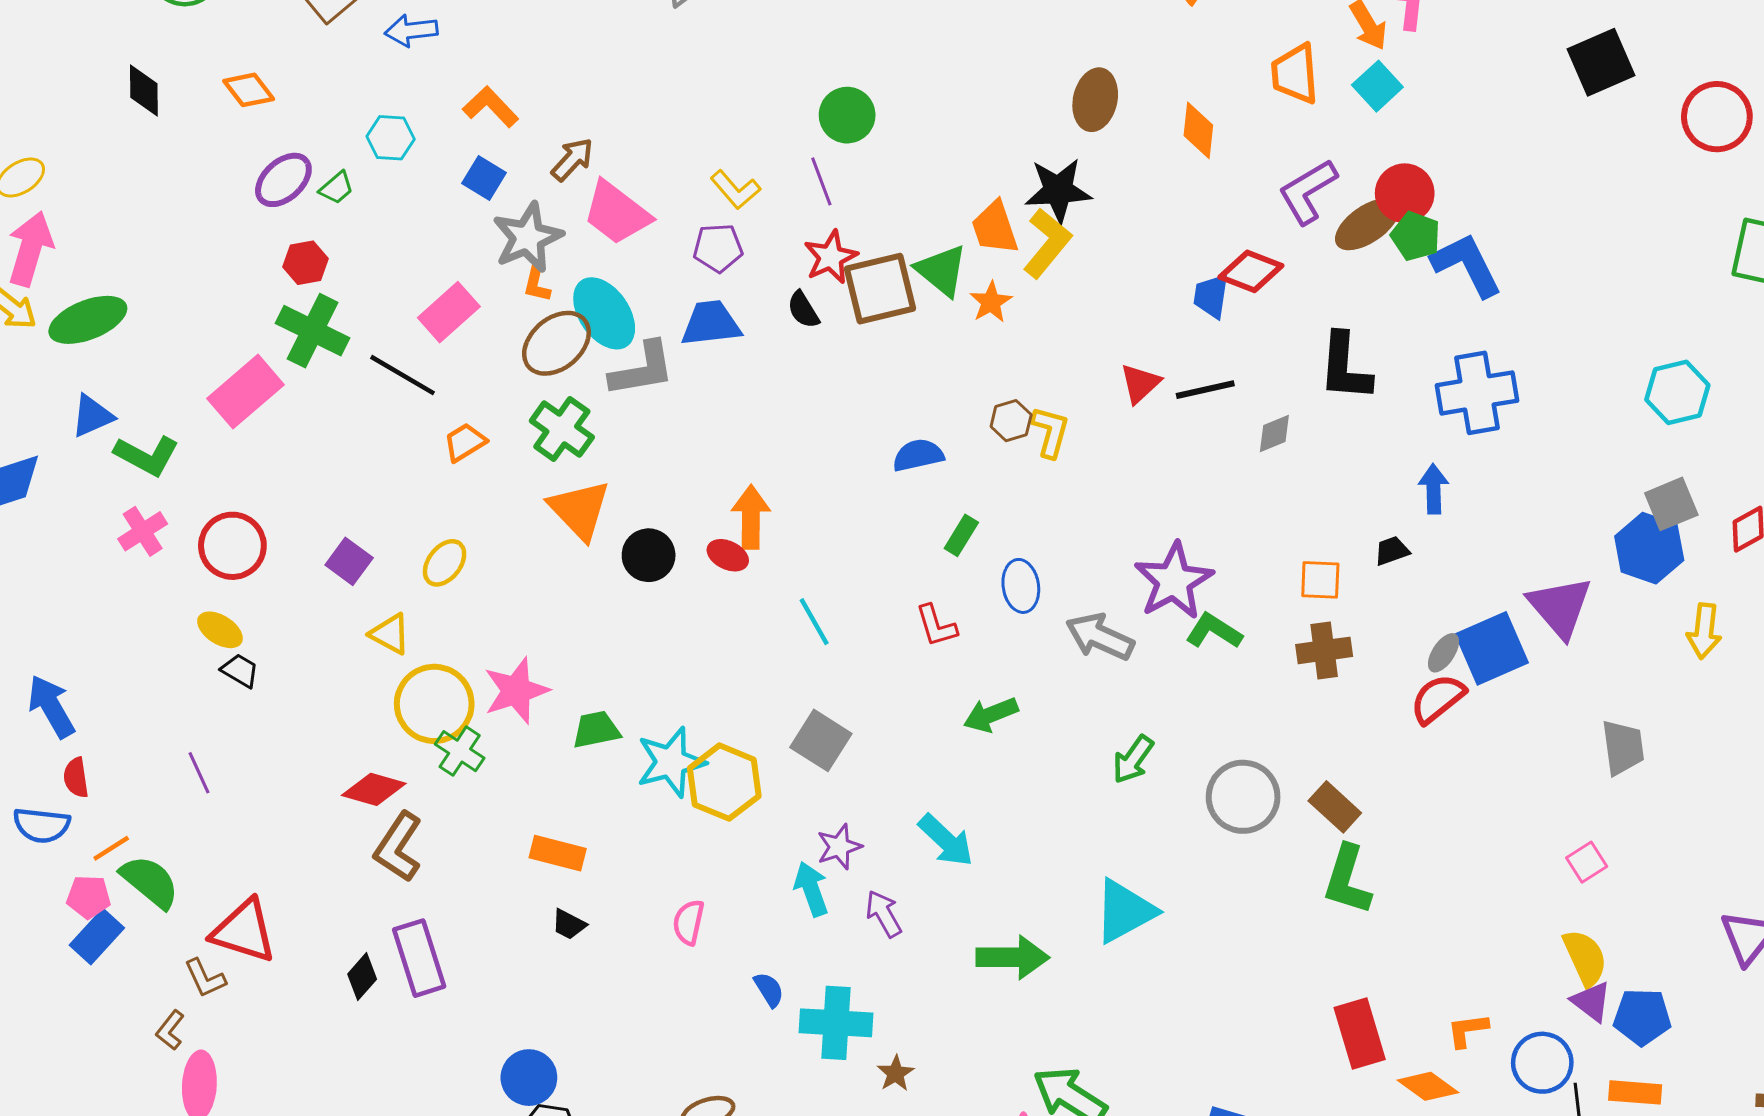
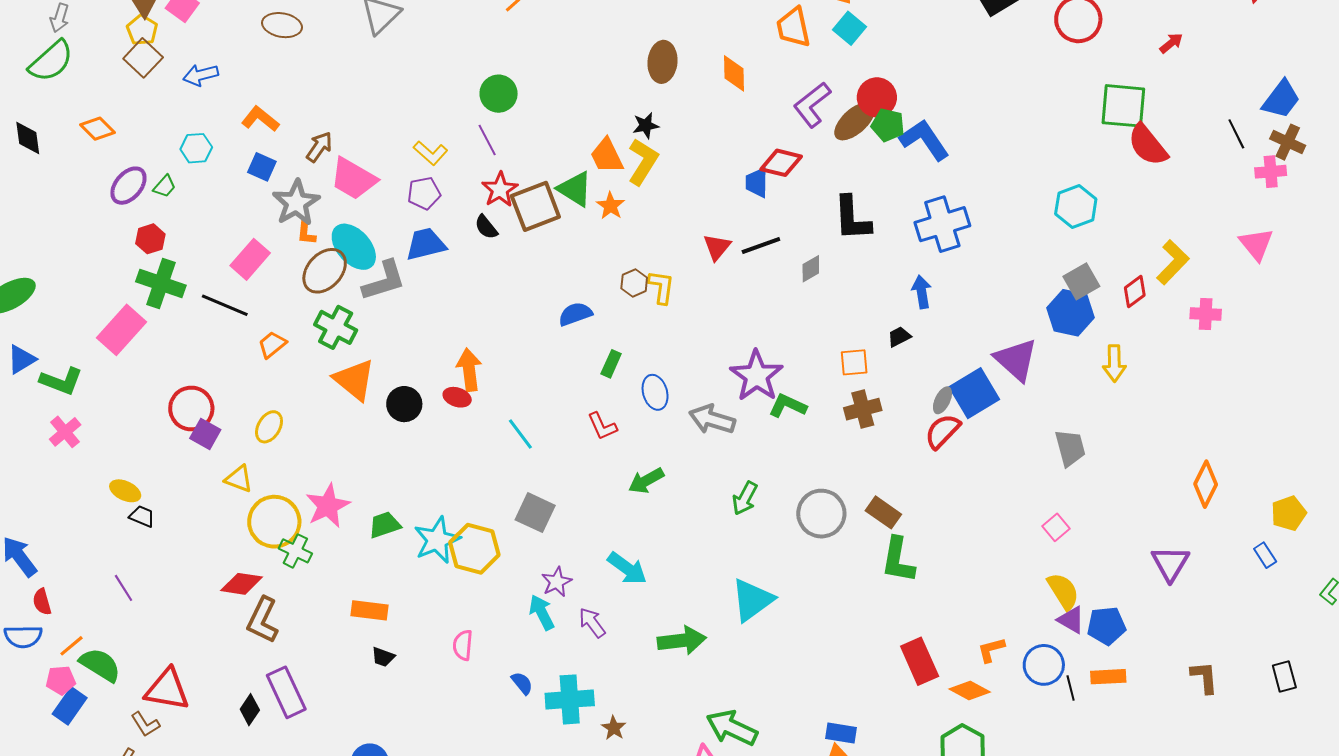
black star: (1058, 190) -> (646, 125), size x0.6
red circle: (232, 546) -> (191, 408), moved

